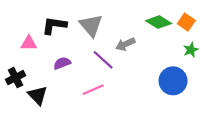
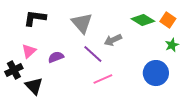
black L-shape: (54, 25) -> (35, 18), moved
pink triangle: (29, 43) -> (29, 51), moved, turned -42
pink line: (93, 90) -> (103, 79), moved

